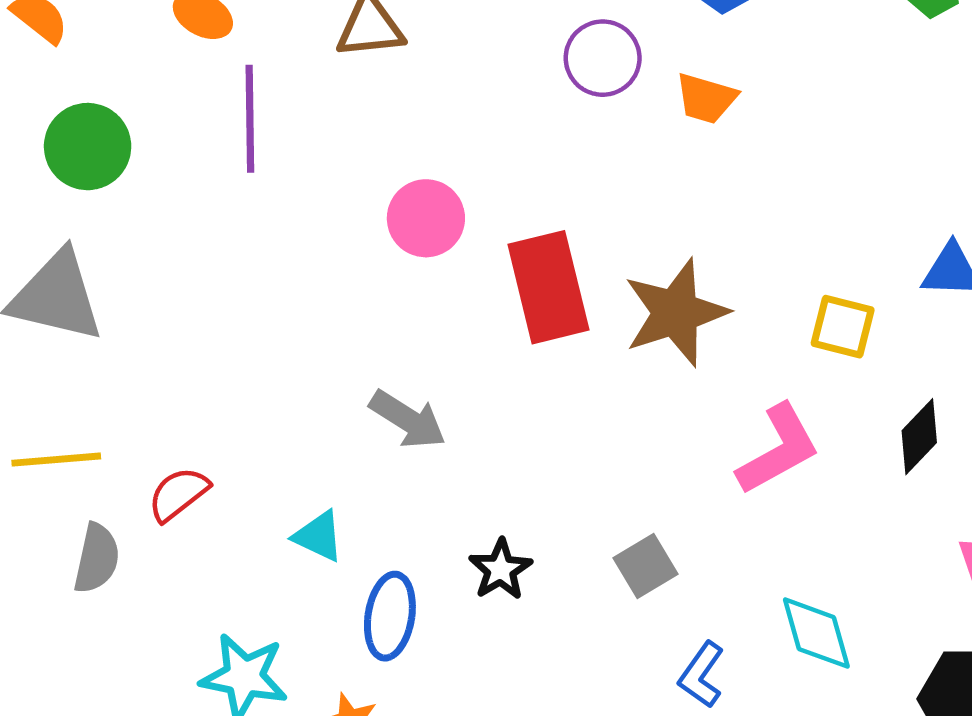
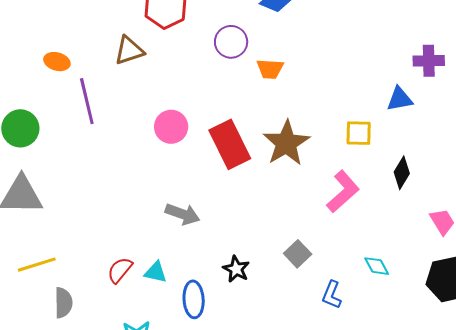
orange trapezoid: (706, 98) -> (270, 69), moved
red semicircle: (178, 494) -> (120, 270), moved
cyan diamond: (816, 633) -> (377, 266), size x0.7

